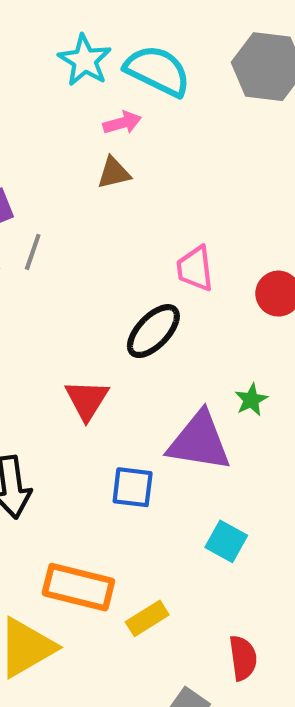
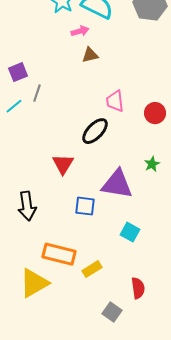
brown triangle: (114, 173) -> (90, 55), moved
green star: (251, 400) -> (152, 164), moved

